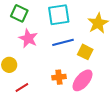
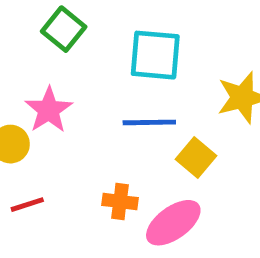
pink star: (28, 38) -> (49, 110), moved

